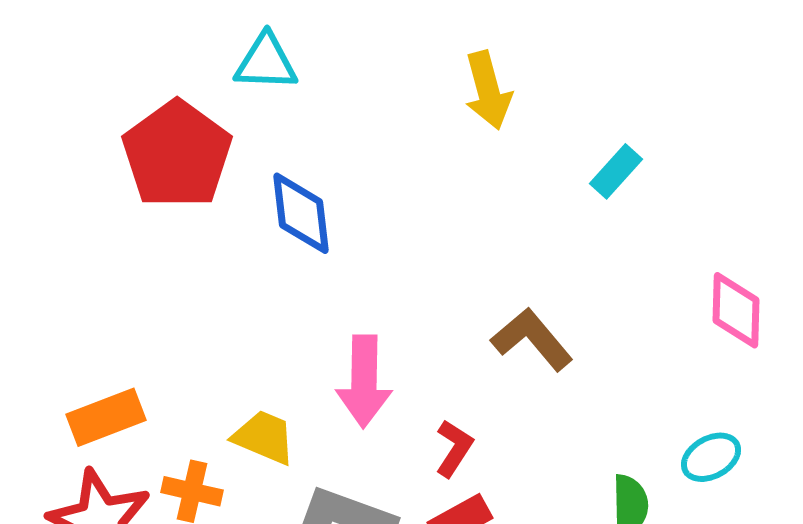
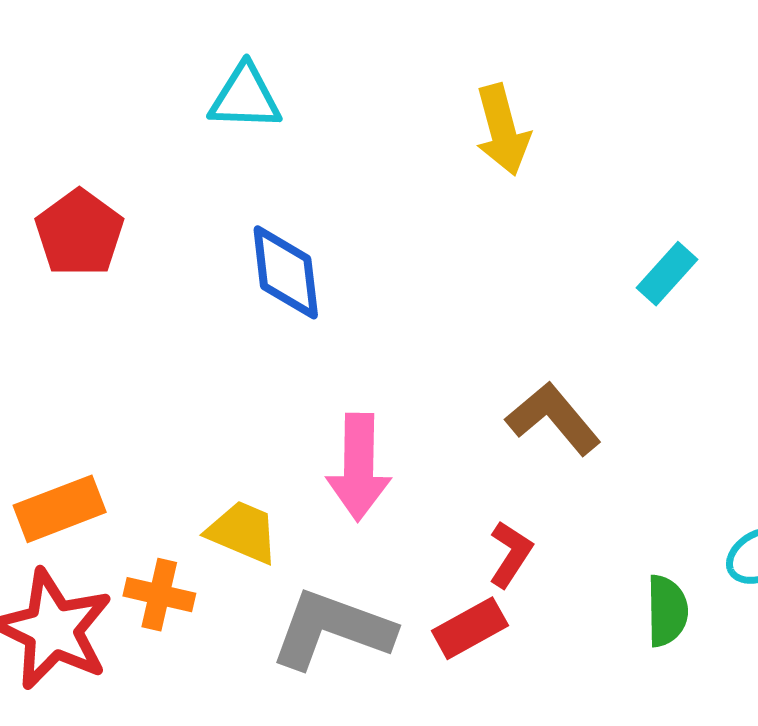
red pentagon: (177, 154) -> (79, 233), moved, size x0.7
cyan rectangle: (616, 171) -> (667, 274), moved
red L-shape: (454, 448) -> (511, 554), moved

